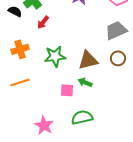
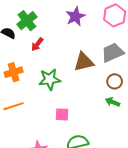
brown triangle: (88, 60) -> (84, 62), moved
green arrow: (85, 82) -> (113, 102), moved

